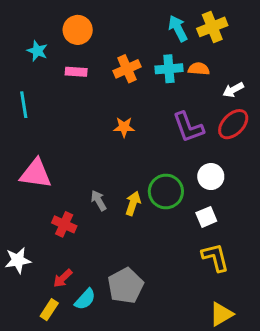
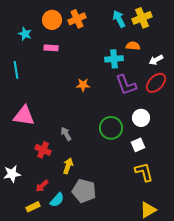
orange cross: (127, 69) -> (77, 19), moved
cyan cross: (169, 69) -> (114, 59), moved
yellow arrow: (133, 203) -> (68, 166), moved
gray pentagon: (126, 286) -> (84, 191), turned -30
yellow rectangle: (49, 310) -> (33, 207), turned 32

